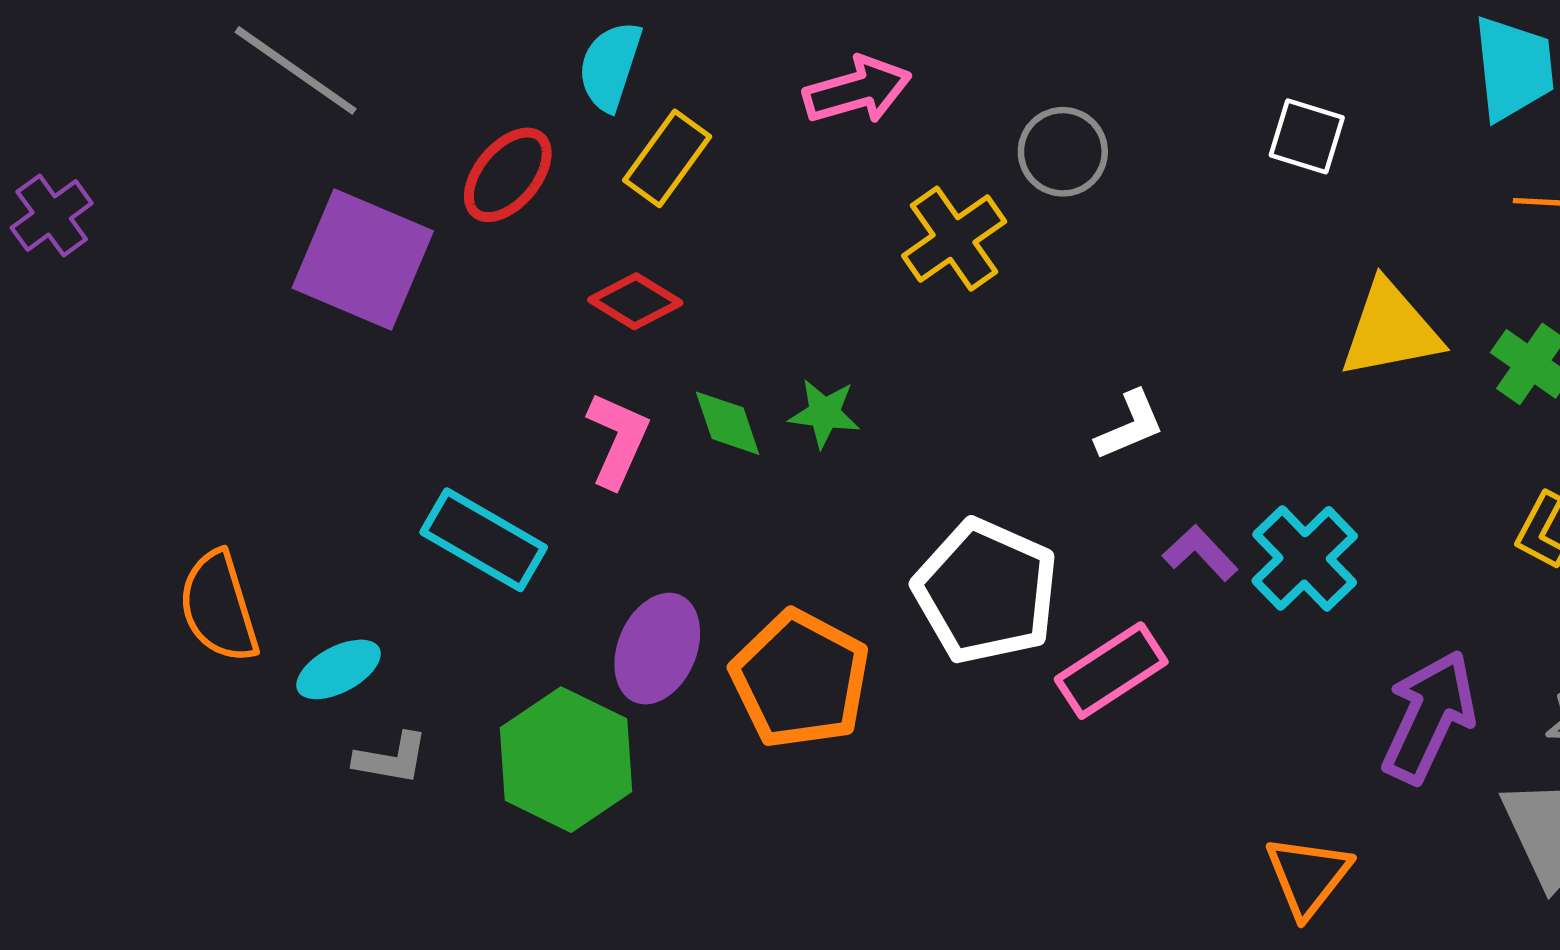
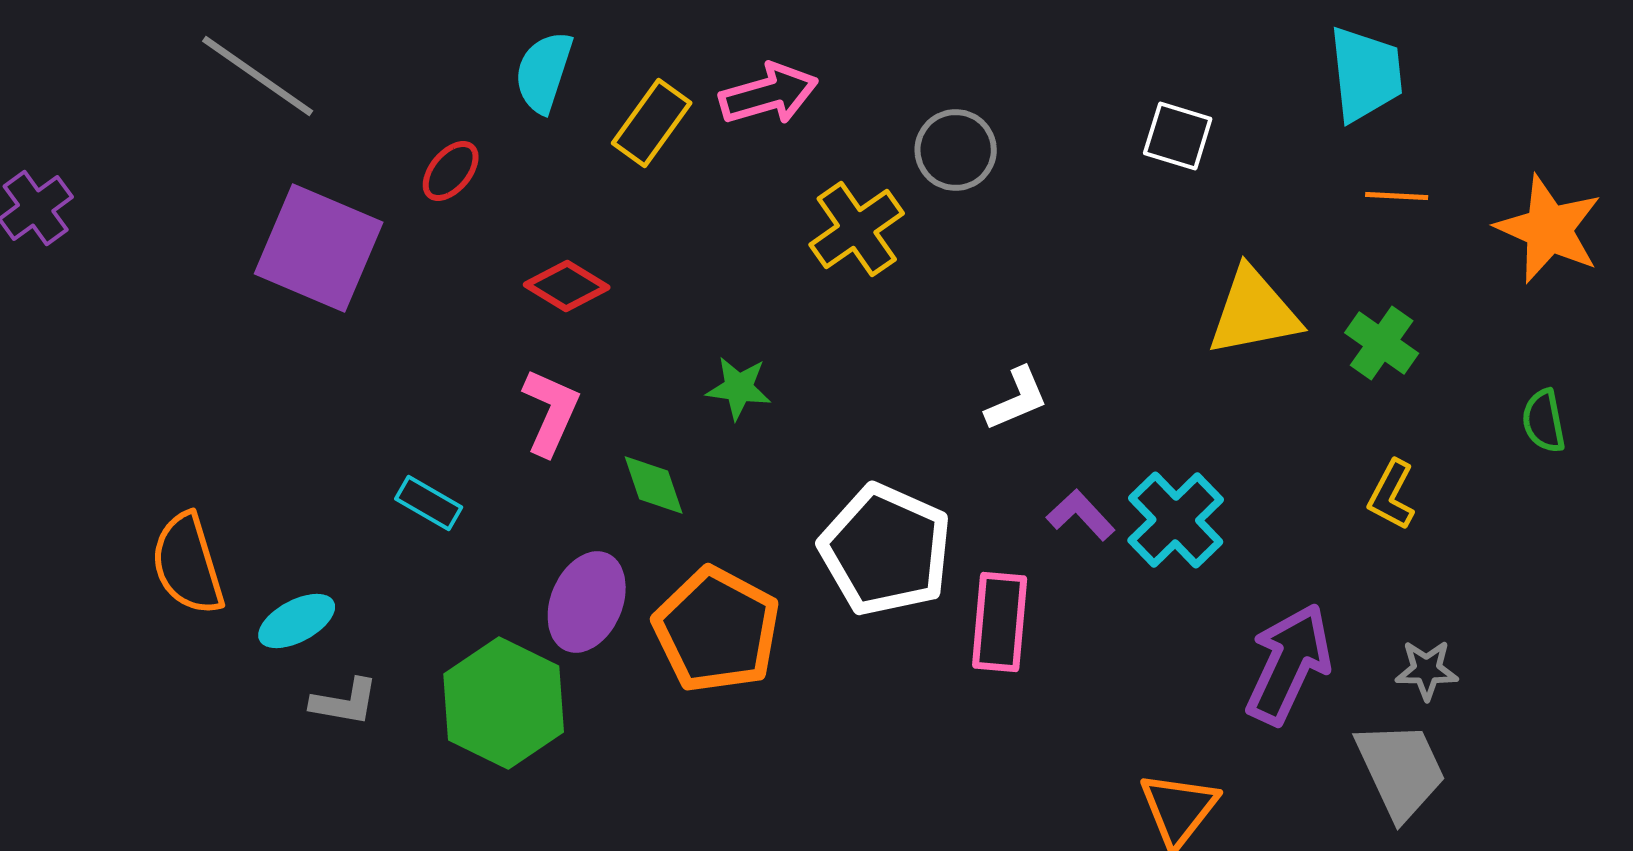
yellow rectangle: (667, 158) -> (652, 123), moved
red ellipse: (508, 175) -> (451, 171), size x0.7
green diamond: (728, 423) -> (654, 485), moved
cyan rectangle: (484, 540) -> (429, 503), size x0.6
pink rectangle: (1111, 671) -> (1000, 622), turned -52

